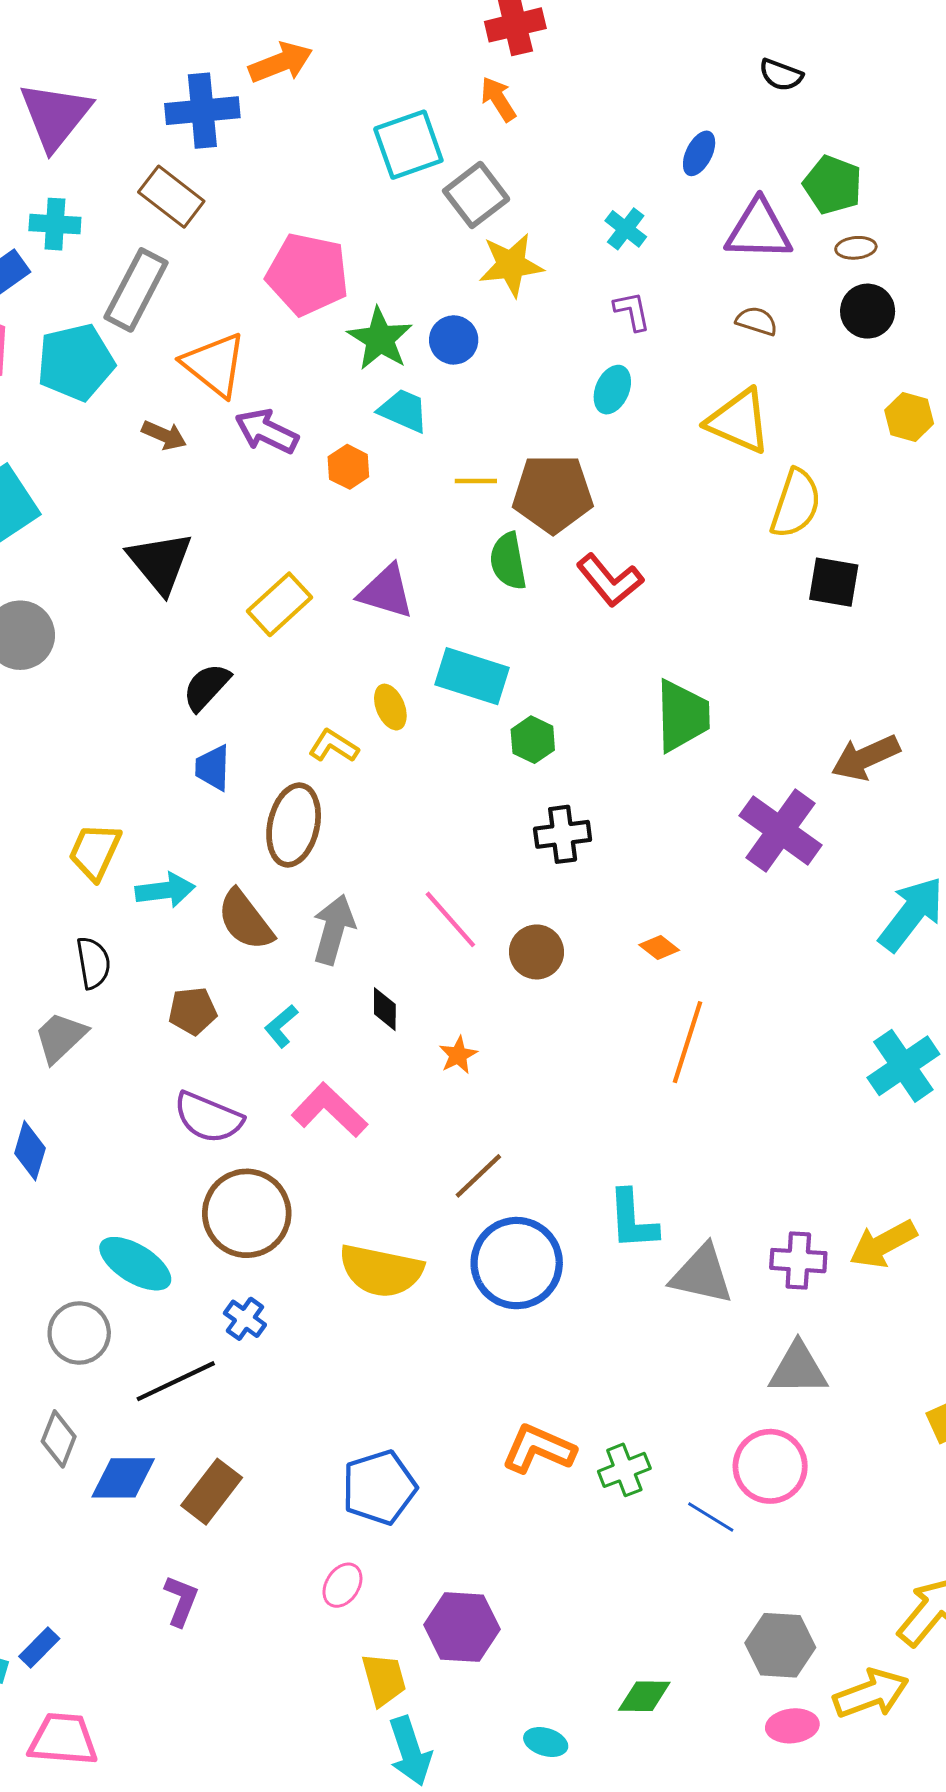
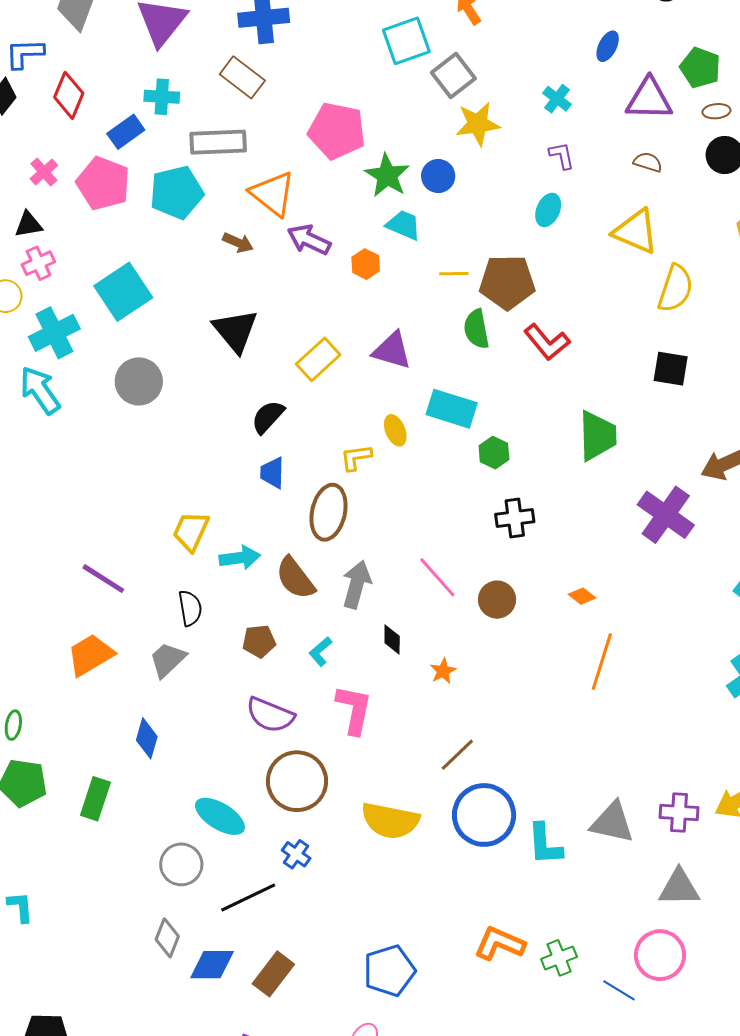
gray rectangle: (136, 290) -> (218, 142), turned 60
black square: (834, 582) -> (671, 369), moved
yellow L-shape: (334, 746) -> (356, 457), turned -40
pink L-shape: (329, 1110) -> (354, 710), turned 58
cyan L-shape: (633, 1220) -> (545, 844), moved

